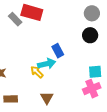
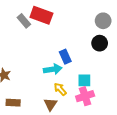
yellow arrow: (37, 72) -> (60, 89), moved
cyan square: (95, 72) -> (84, 80), moved
pink cross: (92, 89) -> (85, 96), moved

